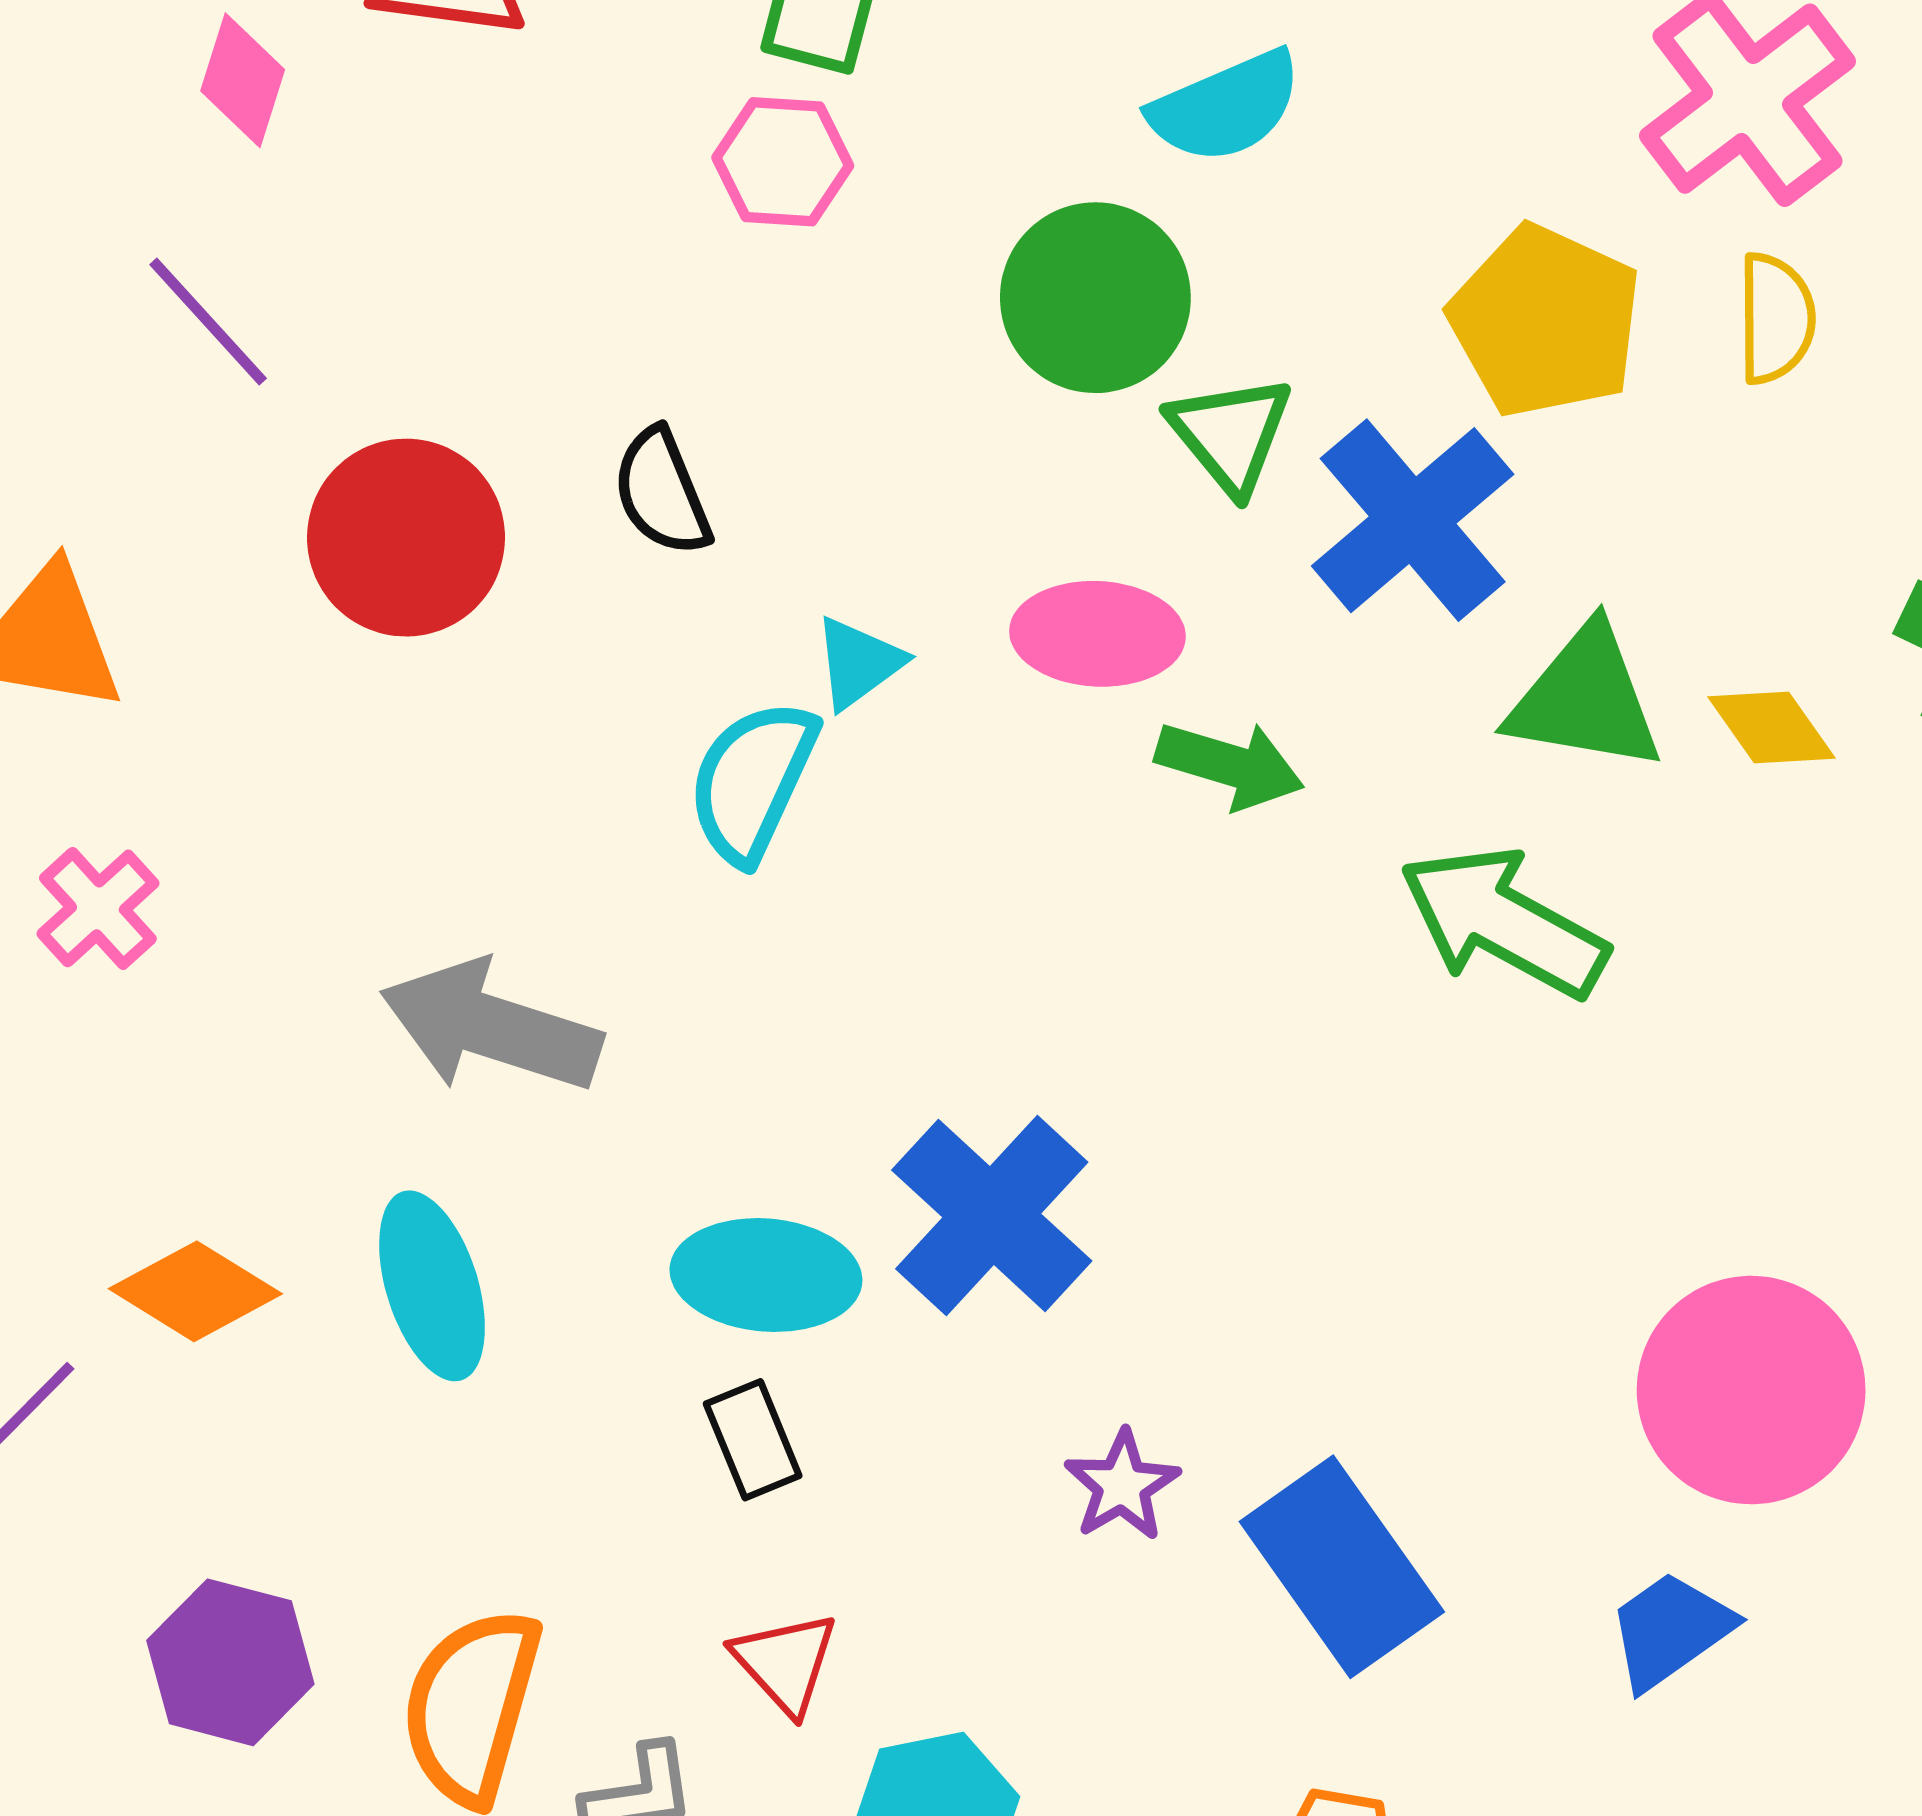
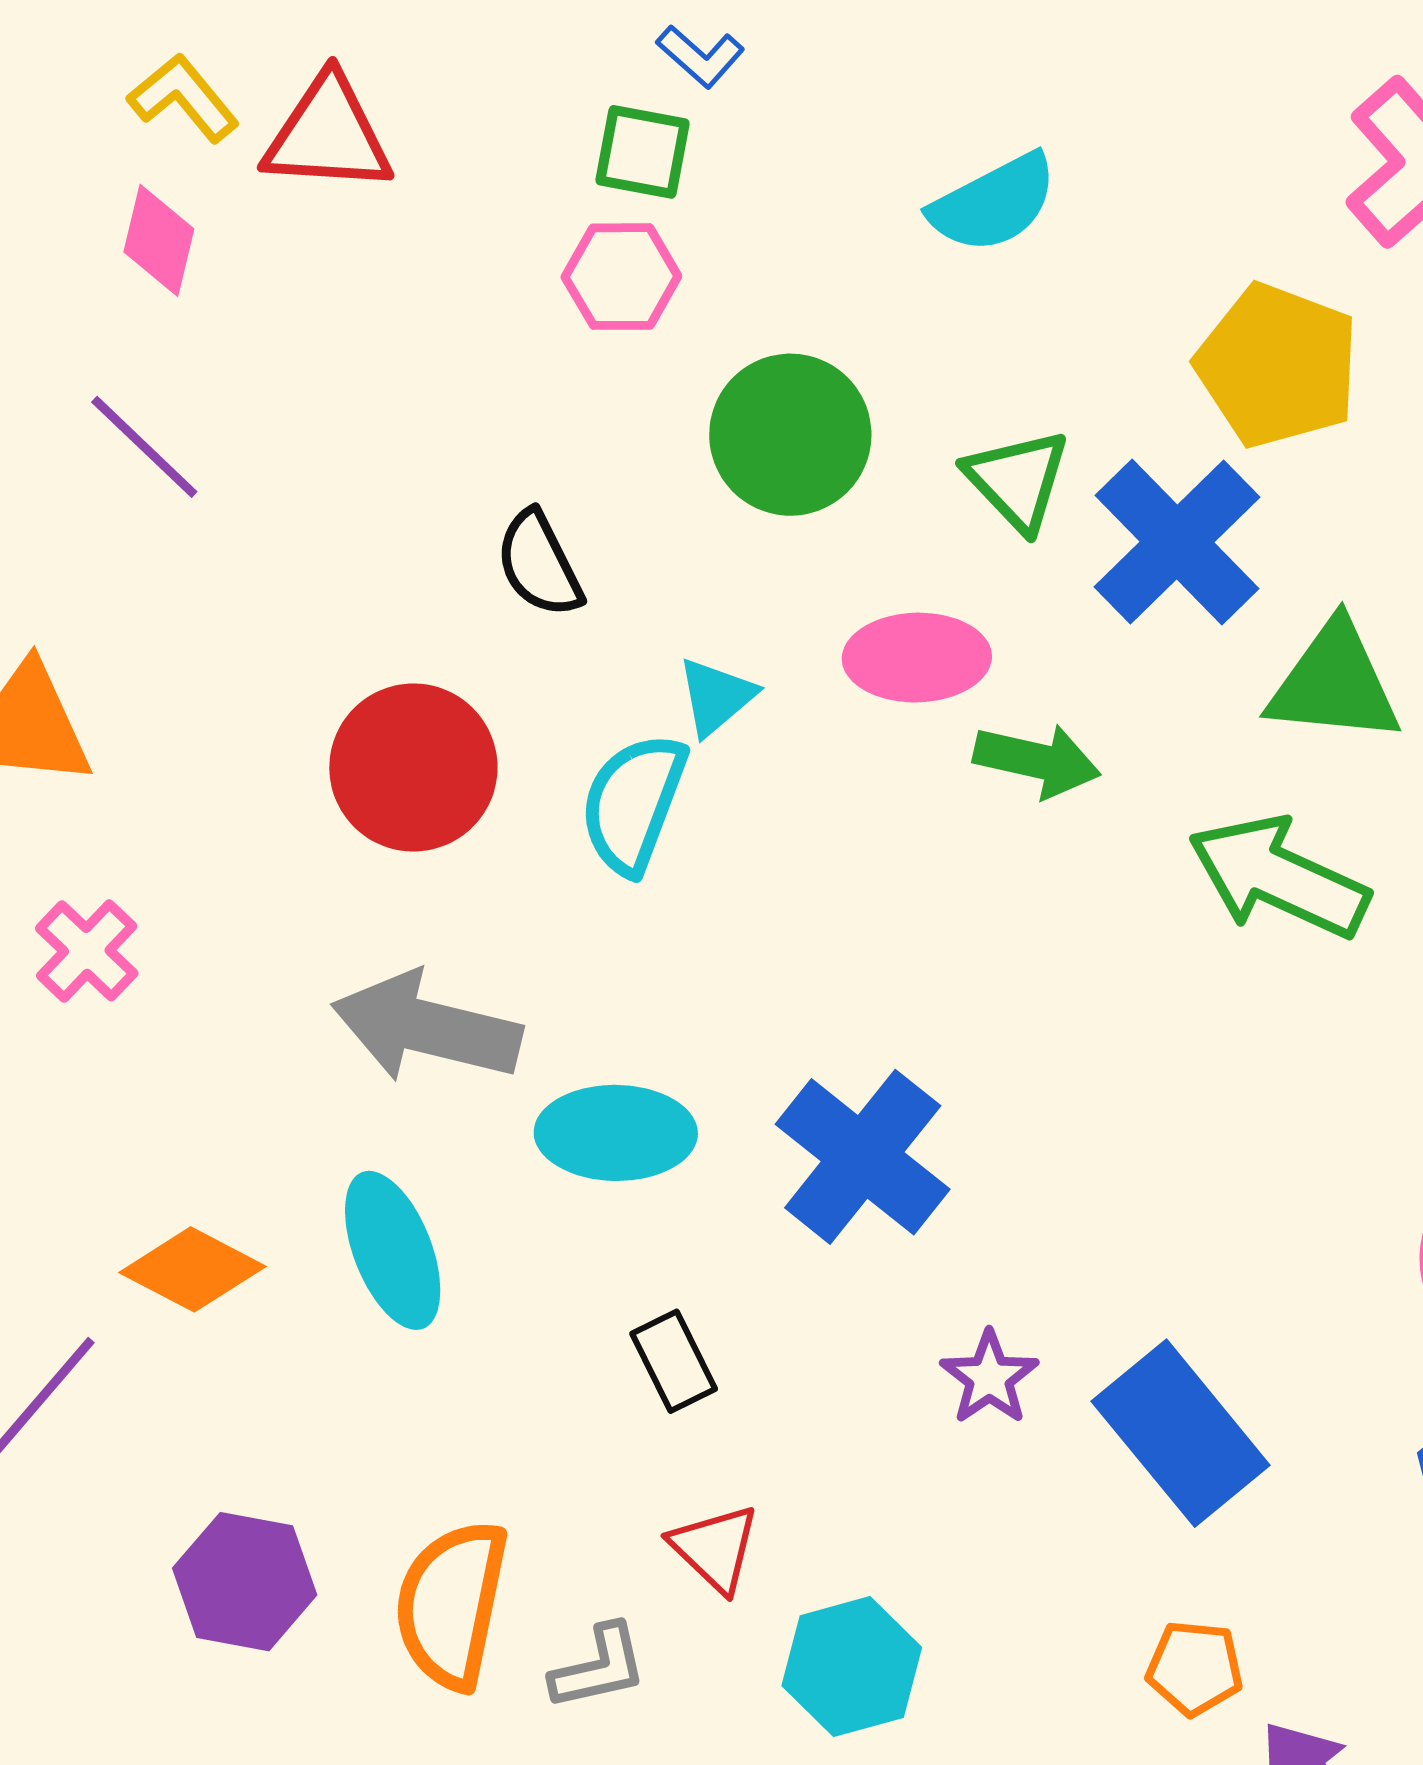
green circle: (1095, 298) -> (790, 435), moved
red circle: (406, 538) -> (413, 768), moved
cyan ellipse: (766, 1275) -> (616, 1133), moved

